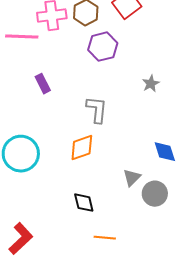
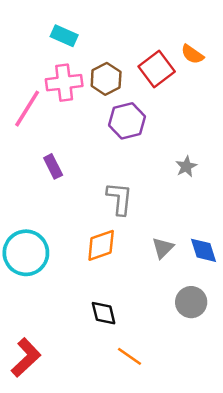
pink line: (22, 37) -> (27, 109), turned -60
gray triangle: (132, 178) -> (163, 248), moved
orange line: (105, 238) -> (129, 356), turned 30

